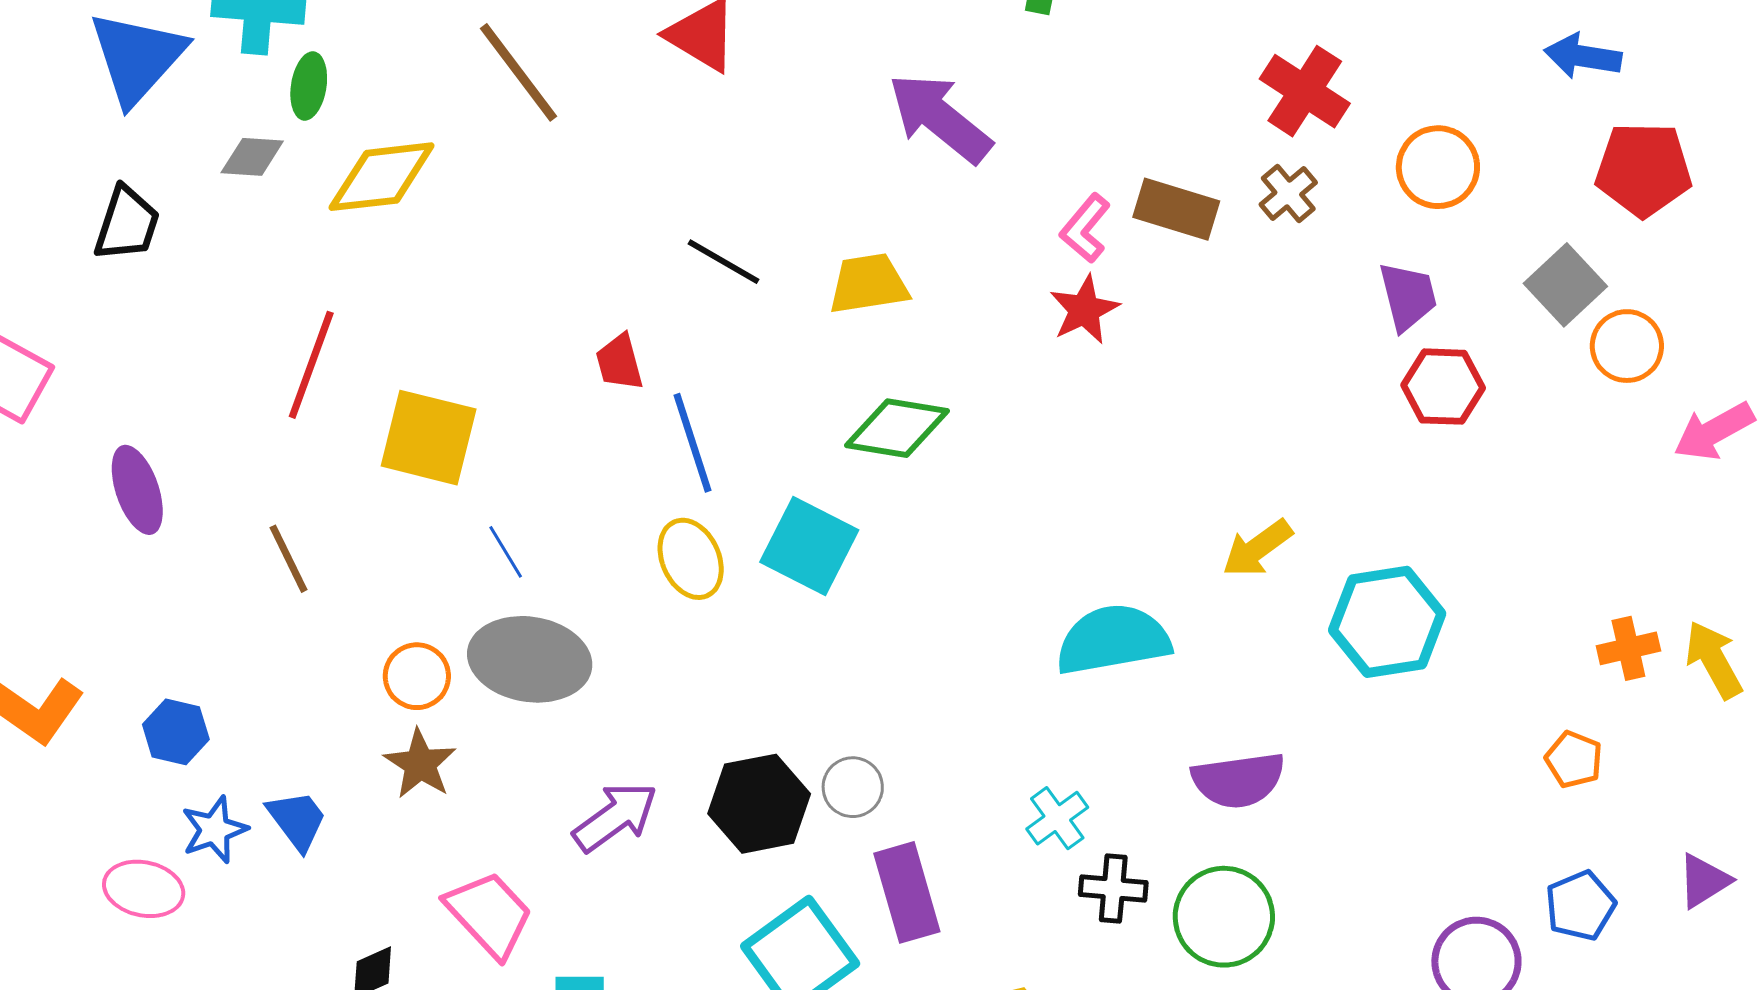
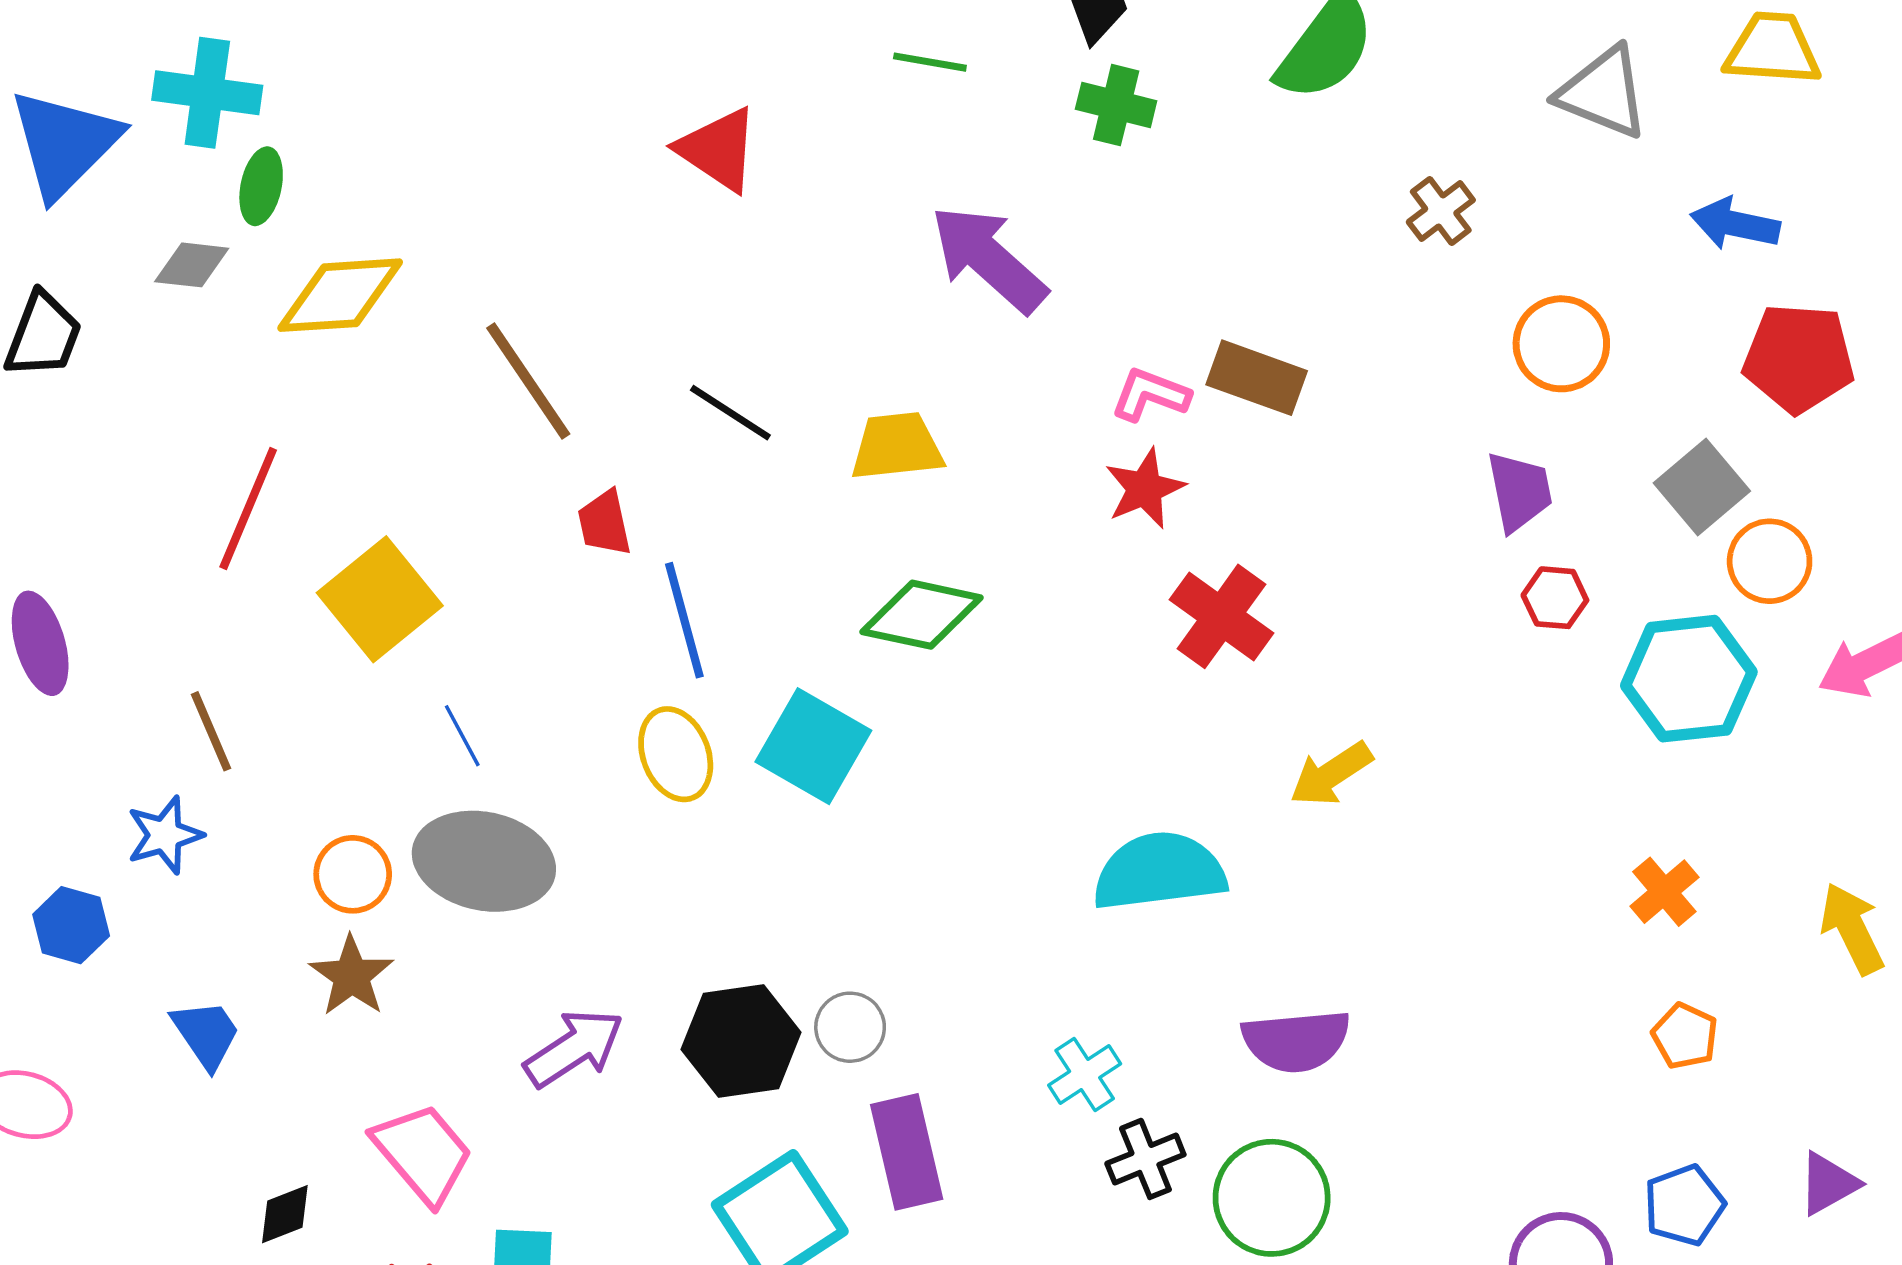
brown line: (519, 72) -> (528, 381), moved
red cross: (1305, 91) -> (1221, 616), moved
brown cross: (1288, 194) -> (1441, 211), moved
pink L-shape: (1085, 228) -> (1150, 395), turned 68
red hexagon: (1443, 387) -> (1555, 598), size x0.7
yellow square: (429, 438) -> (380, 599), turned 34
cyan hexagon: (1387, 622) -> (1689, 679), moved
orange cross: (1628, 648) -> (1664, 892), moved, turned -30
blue star: (214, 830) -> (165, 835), moved
black cross: (1113, 888) -> (1145, 1159), turned -30

